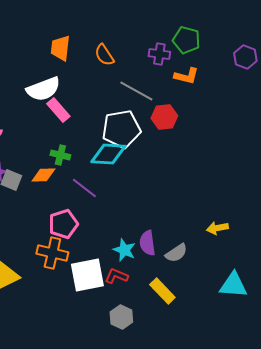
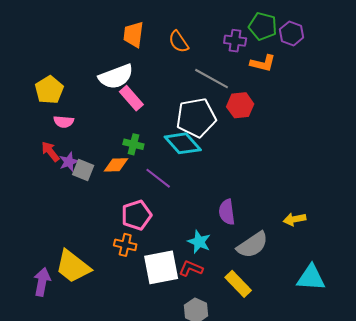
purple hexagon: (245, 57) -> (291, 33), moved
cyan diamond: (108, 154) -> (183, 143), turned 45
purple semicircle: (147, 243) -> (227, 212), moved
orange cross: (52, 253) -> (125, 245), size x0.7
gray semicircle: (176, 253) -> (252, 245), size x1.4

